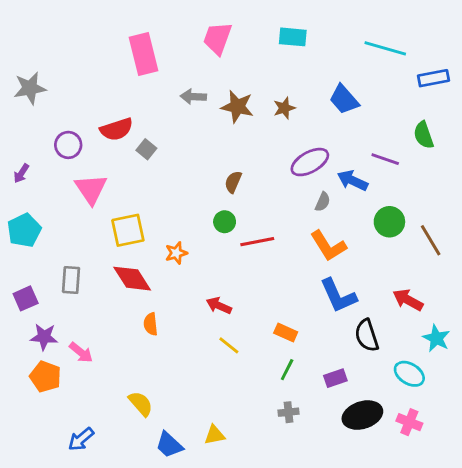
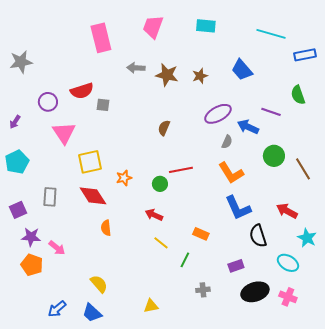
gray square: (146, 149) -> (103, 105), turned -32
green circle: (225, 222) -> (160, 184), moved
green line: (287, 370) -> (185, 260), moved
blue trapezoid: (169, 445) -> (92, 313), moved

